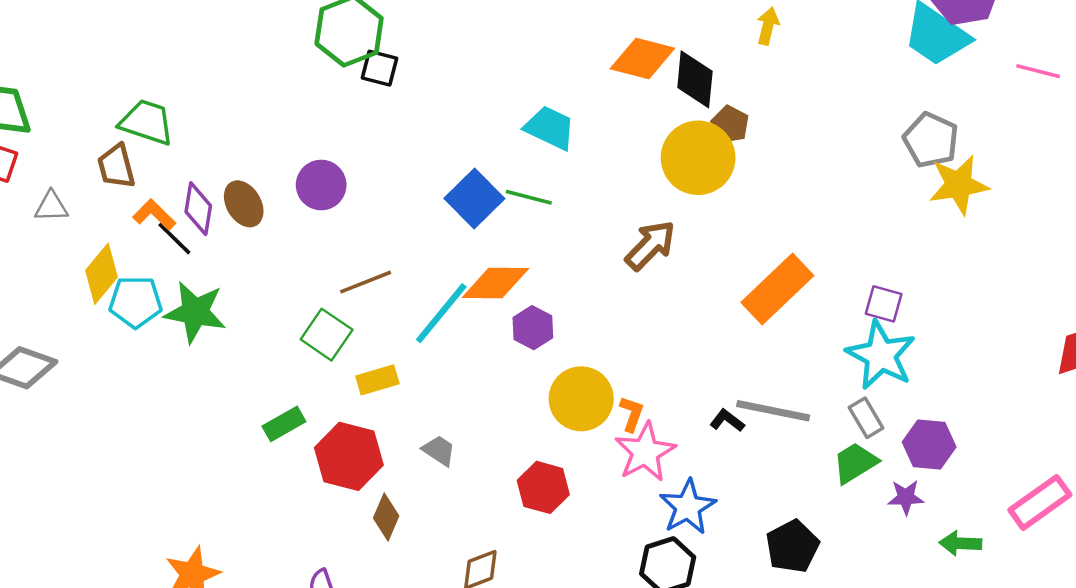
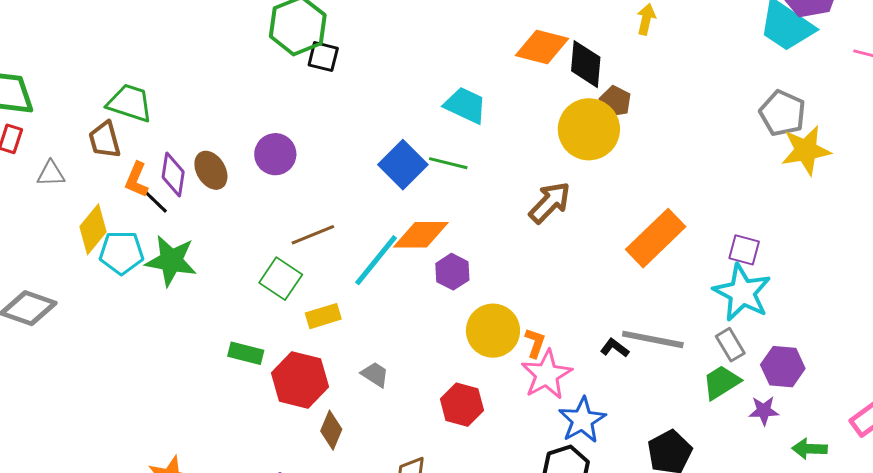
orange L-shape: (154, 215) -> (137, 180), turned -111
green rectangle: (284, 424) -> (246, 353), turned 44

